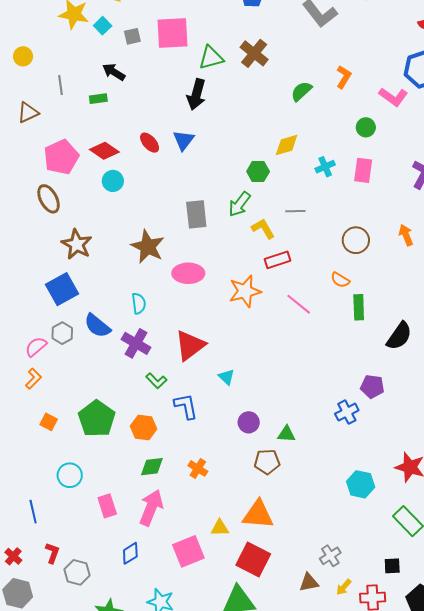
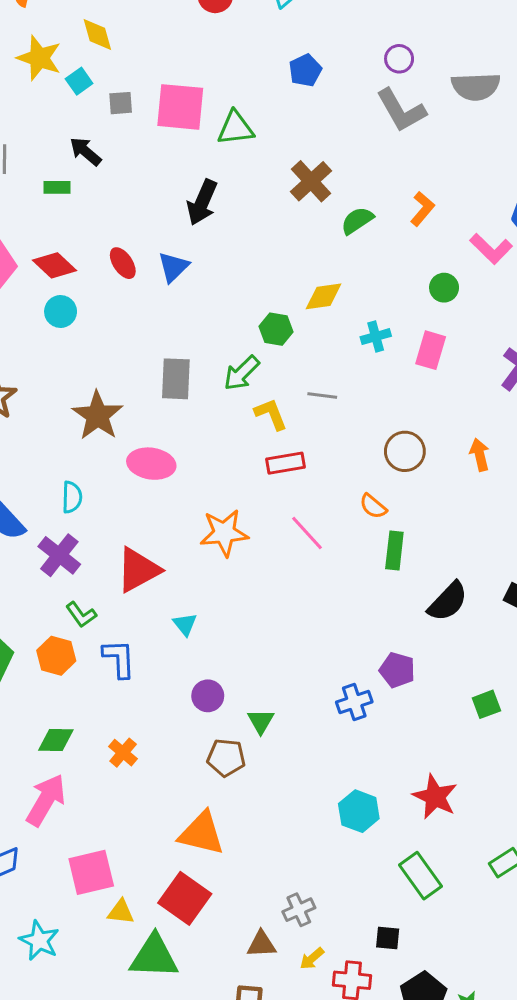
brown cross: (254, 53) -> (311, 181), moved
green triangle: (211, 58) -> (235, 128), moved
orange star: (245, 291) -> (224, 533), moved
orange hexagon: (144, 428) -> (56, 656), moved
green triangle: (286, 434) -> (261, 721), turned 48
yellow triangle: (220, 528) -> (121, 912), moved

